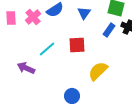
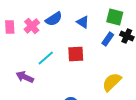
blue triangle: (84, 13) -> (83, 22), turned -32
yellow semicircle: (98, 71) -> (112, 82), moved

